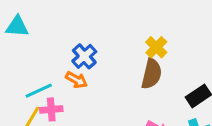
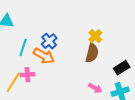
orange arrow: (76, 80) -> (44, 56), size x1.5
cyan line: (39, 91) -> (23, 47), moved, turned -48

